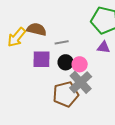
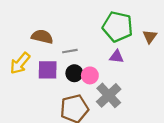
yellow arrow: (17, 37) -> (20, 63), moved
gray cross: (81, 82) -> (109, 95), moved

